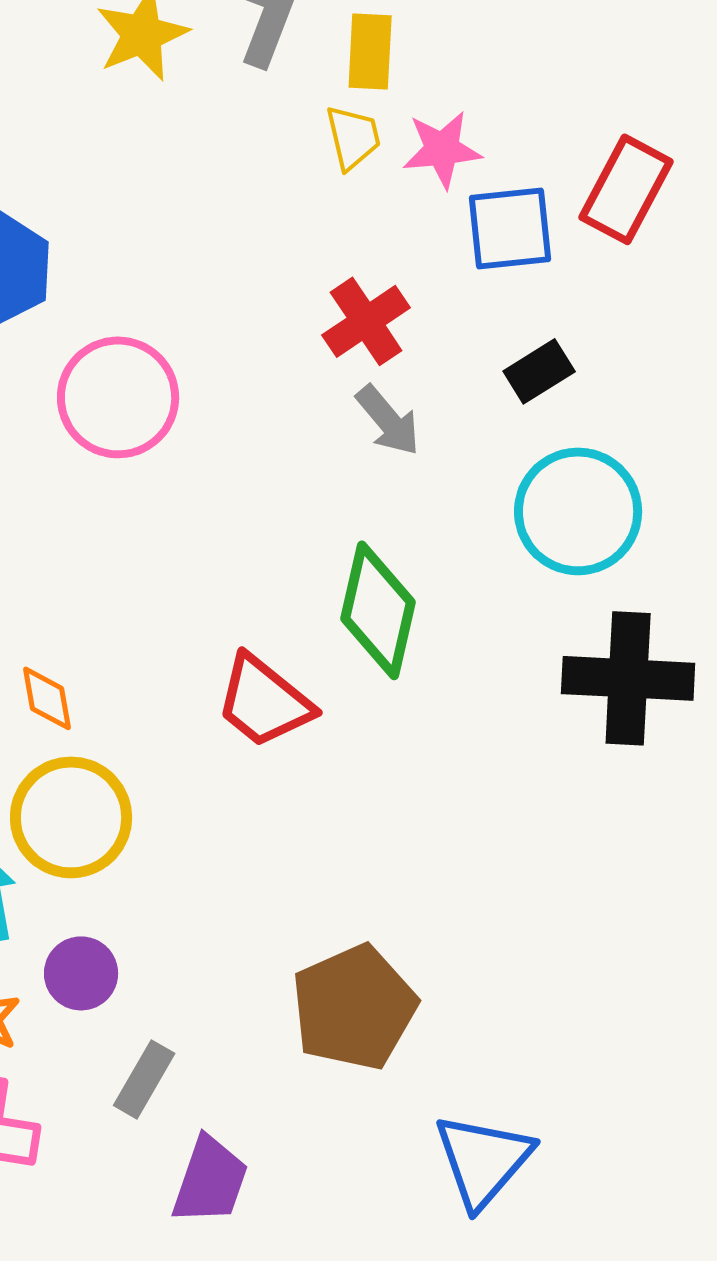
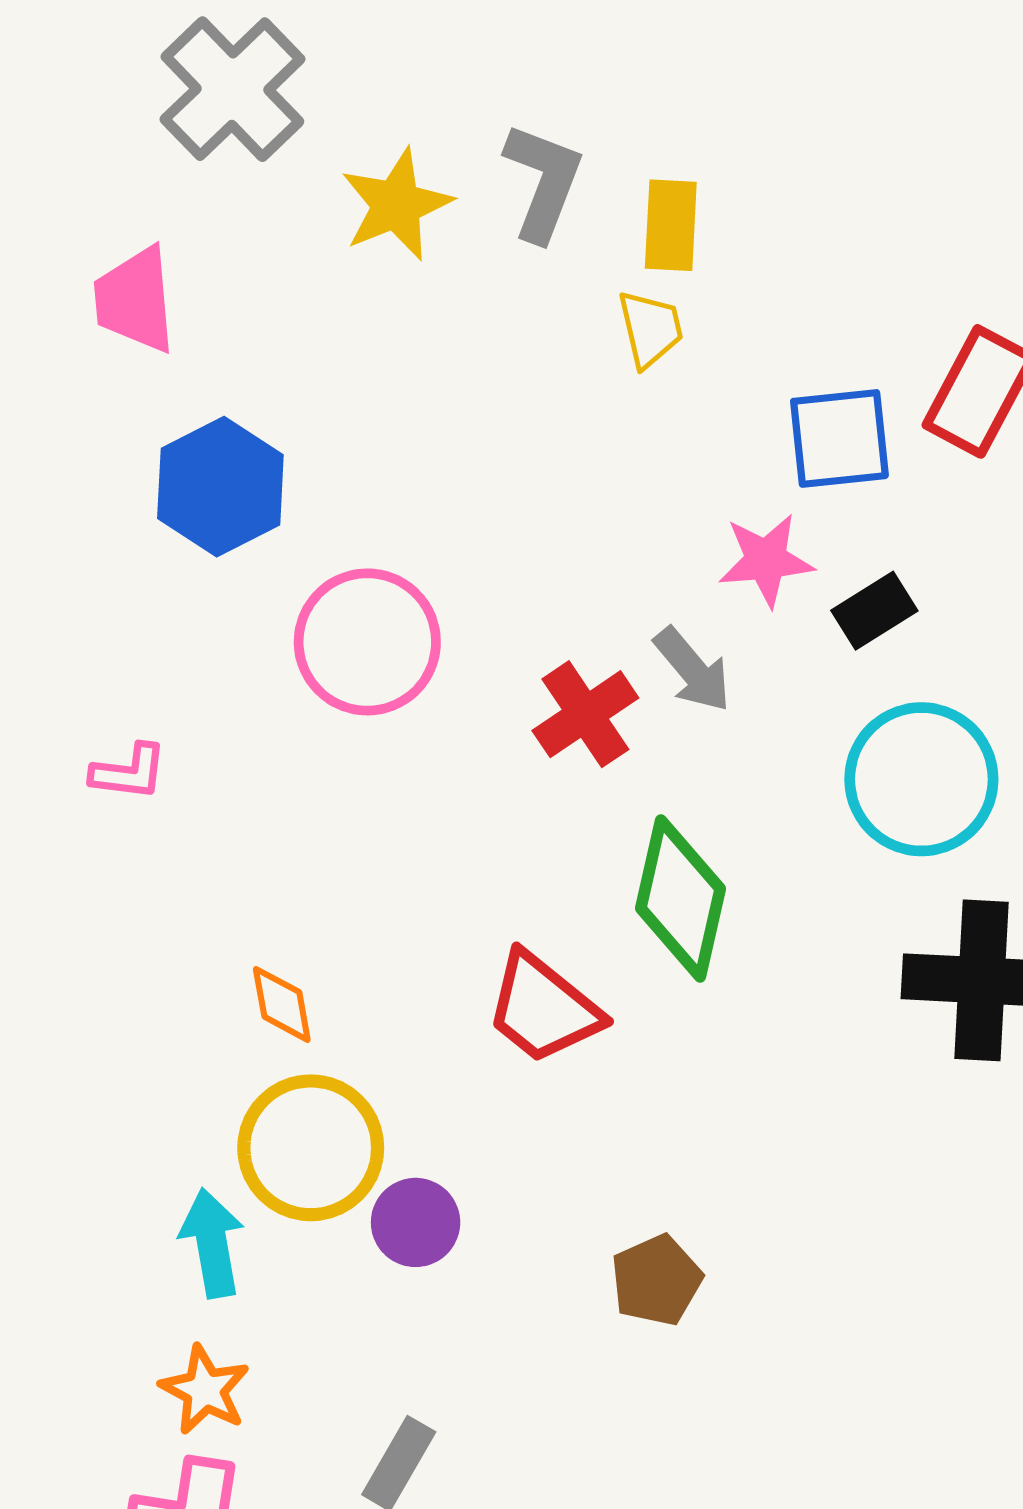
pink star: (442, 149) -> (766, 560), moved
red cross: (366, 321) -> (585, 714), moved
purple circle: (81, 973) -> (416, 1222), moved
brown pentagon: (354, 1007) -> (656, 1280), moved, size x0.6

